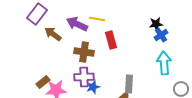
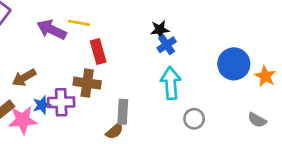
brown arrow: (53, 34) -> (24, 78), moved, turned -66
brown cross: (84, 52) -> (87, 83), moved
blue star: (93, 87) -> (42, 105), moved

